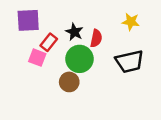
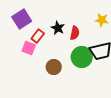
purple square: (28, 20) -> (22, 19), turned -30
green circle: (79, 59) -> (82, 57), moved

